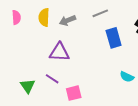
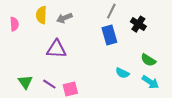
gray line: (100, 13) -> (111, 11), moved, turned -42
pink semicircle: (16, 17) -> (14, 24), moved
purple line: (52, 79) -> (49, 84), moved

